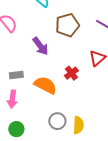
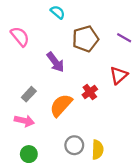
gray rectangle: (16, 75) -> (29, 94), turned -40
orange semicircle: (45, 85) -> (61, 105), turned -75
pink arrow: (12, 99) -> (24, 121), turned -84

